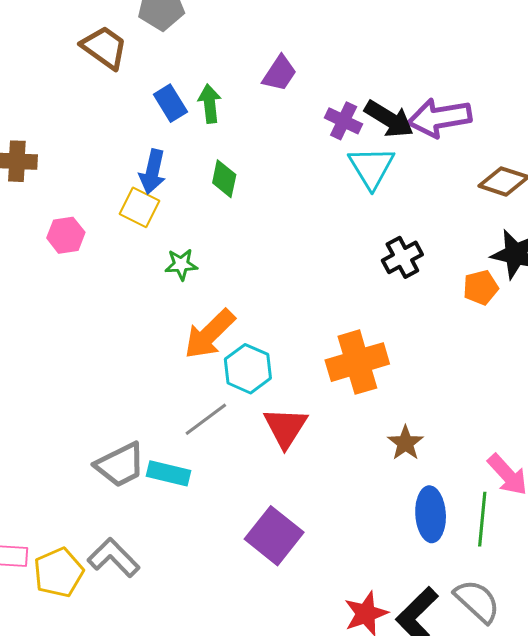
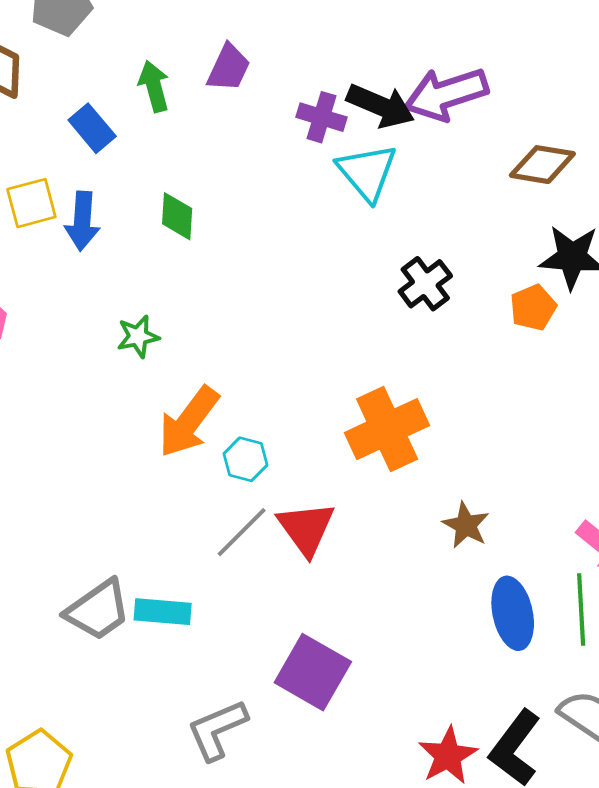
green arrow: (210, 104) -> (154, 86), moved
yellow square: (139, 207) -> (31, 203), moved, turned -33
cyan hexagon: (248, 369) -> (246, 459), size x0.7
gray line: (206, 419) -> (242, 532), moved
gray L-shape: (114, 558) -> (217, 730), moved, turned -60

